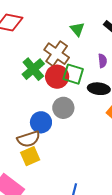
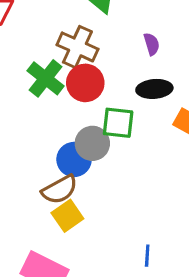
green square: (73, 74) -> (118, 123), moved
gray circle: (63, 108) -> (92, 143), moved

